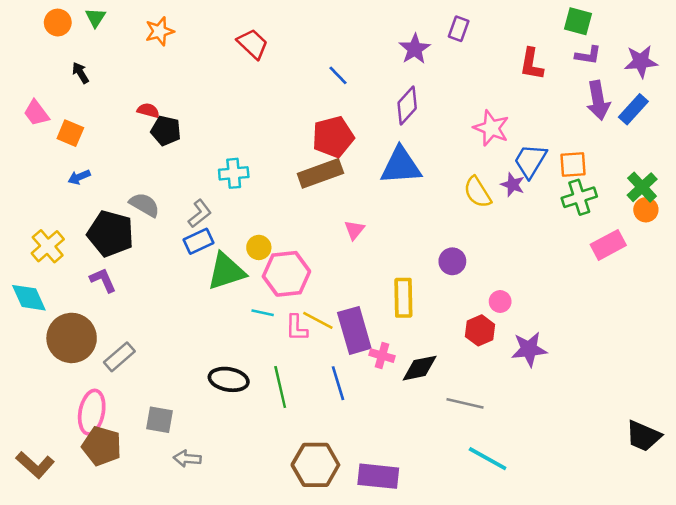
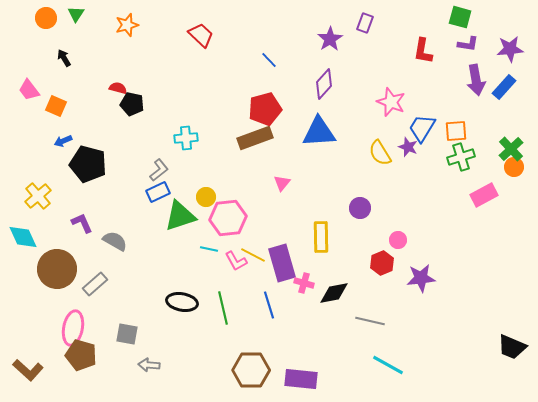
gray semicircle: (144, 205) -> (115, 241), moved
black pentagon: (111, 234) -> (88, 164), moved
pink L-shape: (297, 328) -> (236, 261), turned -30

